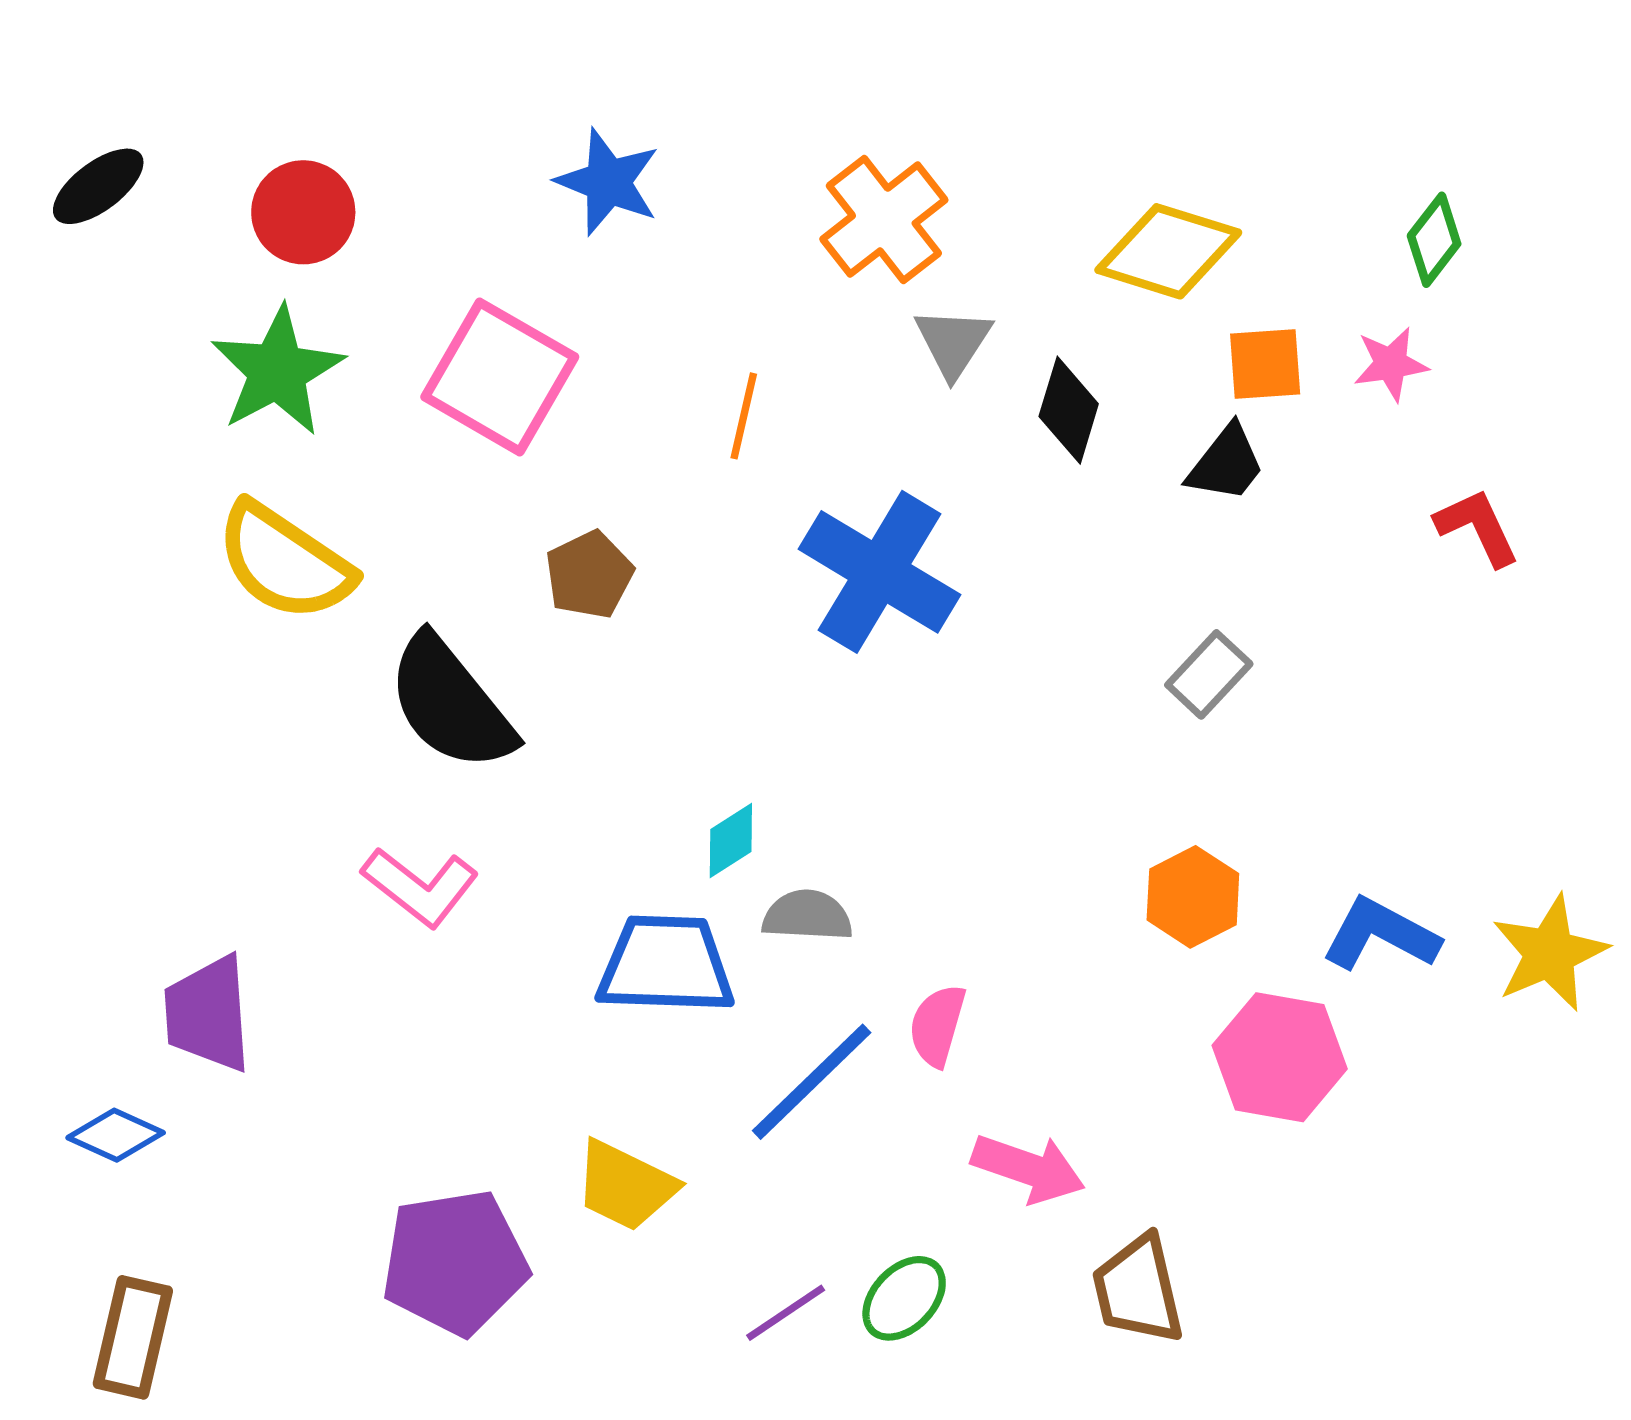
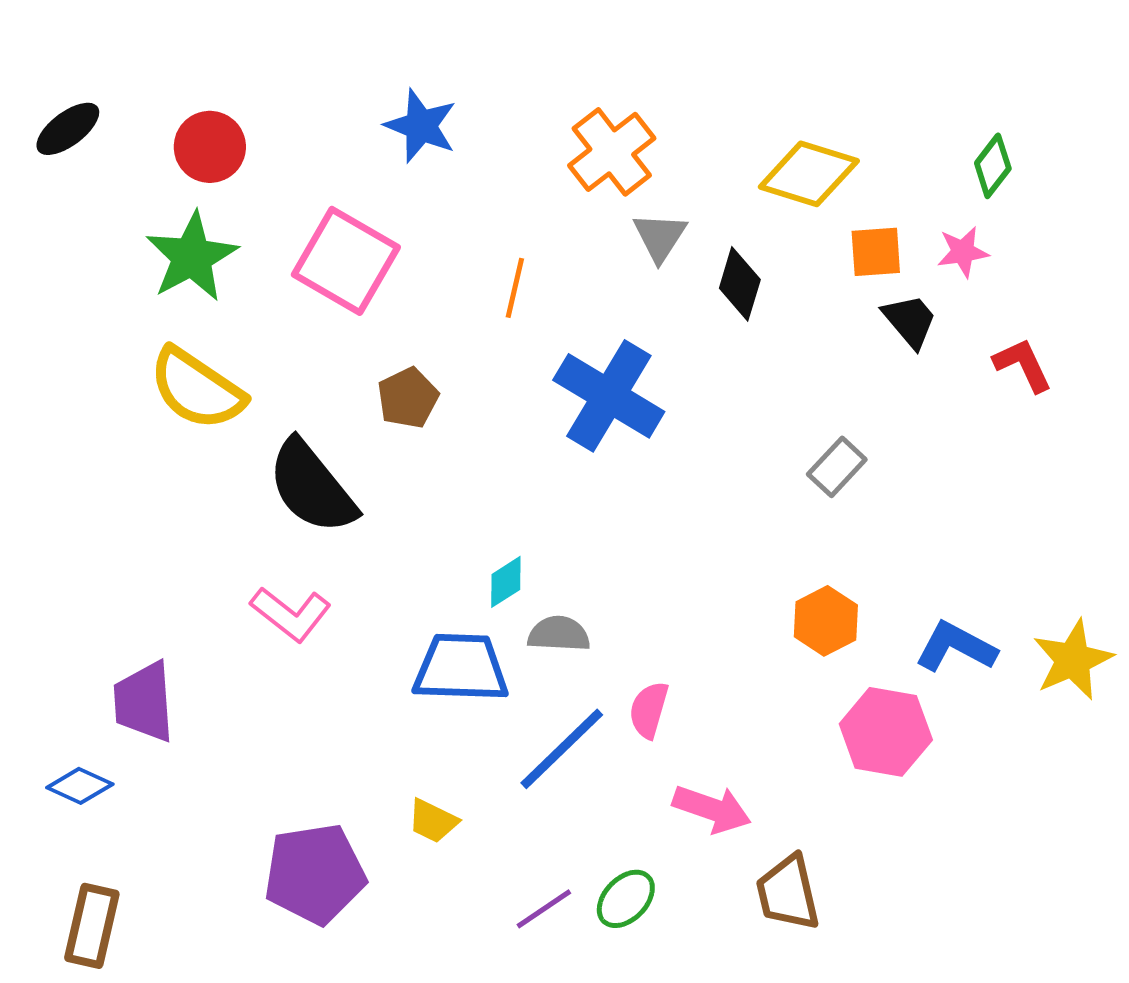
black trapezoid: (1226, 464) -> (910, 321), moved, turned -78
yellow trapezoid: (625, 1186) -> (433, 821), size x0.7

